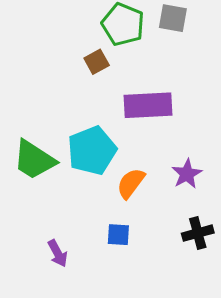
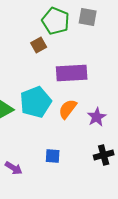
orange semicircle: (131, 183) -> (68, 109), moved
purple arrow: (58, 253) -> (14, 168), turned -30

